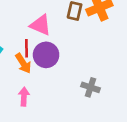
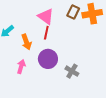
red line: (26, 48) -> (46, 33), moved
purple circle: (46, 55) -> (48, 59), moved

